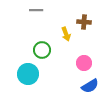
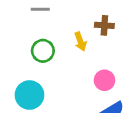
green circle: (42, 50) -> (43, 51), moved

